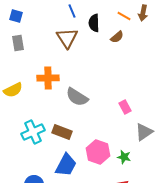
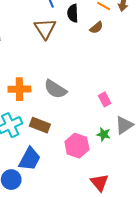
orange cross: (48, 78) -> (19, 89), moved
green star: (124, 157) -> (104, 134), moved
blue trapezoid: (66, 165) -> (30, 159), moved

